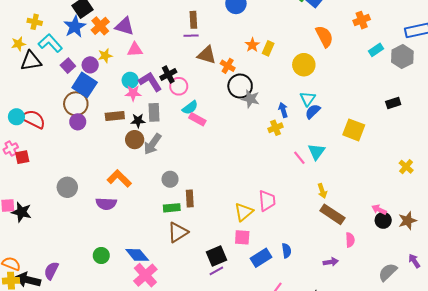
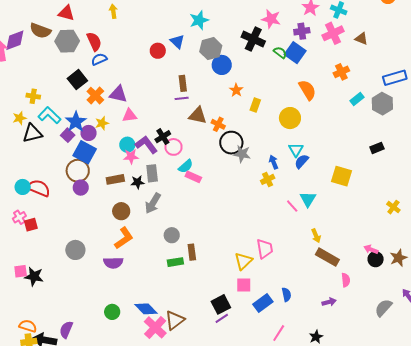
blue star: (75, 27) -> (76, 122), moved
orange star: (252, 45) -> (236, 90), moved
brown circle: (135, 140) -> (121, 211), moved
orange L-shape: (119, 179) -> (124, 238), turned 105
brown triangle: (178, 232) -> (175, 320), moved

